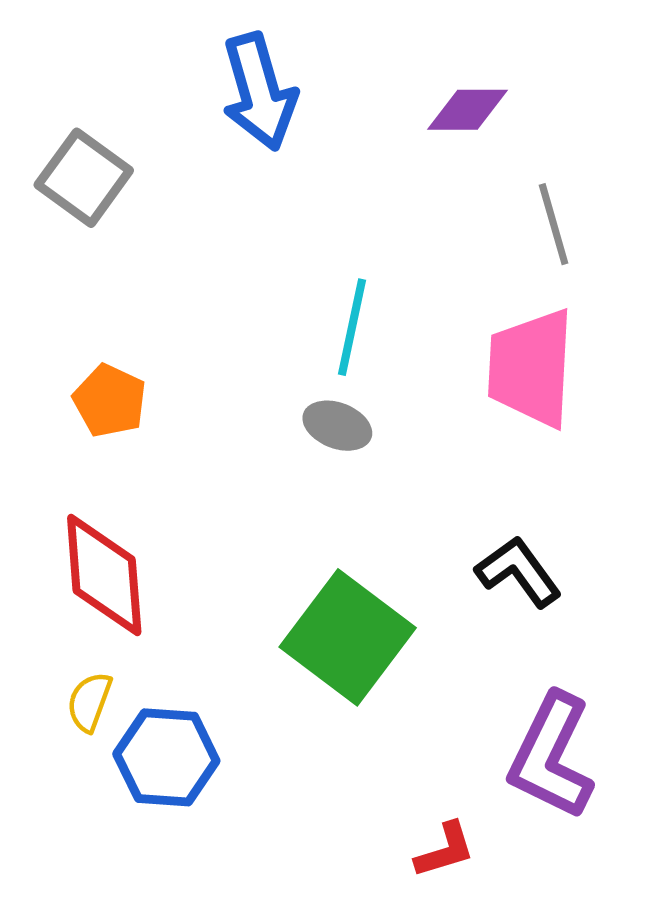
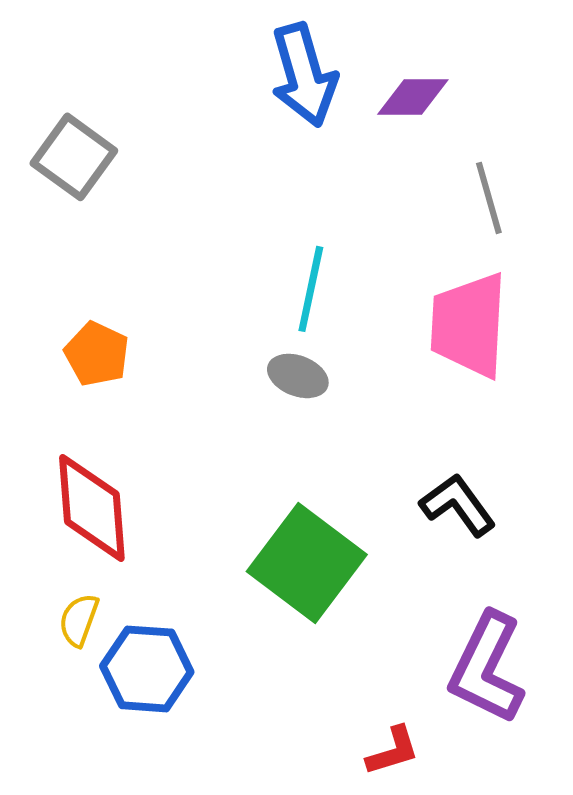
blue arrow: (259, 92) -> (304, 75), moved

